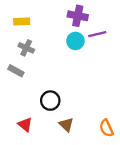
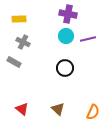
purple line: (97, 34) -> (88, 39), moved
black circle: (50, 101) -> (65, 68), moved
orange semicircle: (106, 128) -> (93, 112), turned -133

